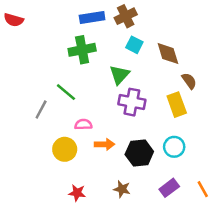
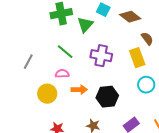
brown diamond: (168, 53) -> (130, 17), turned -35
green triangle: (119, 75) -> (85, 25), moved
green line: (66, 92) -> (65, 52), moved
cyan circle: (174, 147) -> (146, 85), moved

